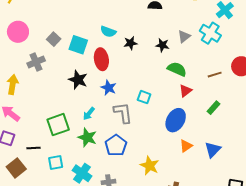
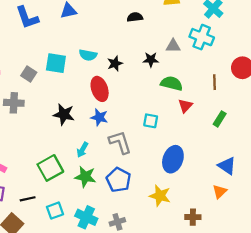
gray triangle: (184, 37) -> (173, 46), turned 48
cyan square: (78, 45) -> (56, 63), moved
red ellipse: (101, 59) -> (100, 89), moved
gray cross: (36, 62) -> (14, 103), turned 36
brown line: (215, 75) -> (214, 82), turned -64
cyan square: (144, 97) -> (151, 121), moved
blue ellipse: (176, 120) -> (173, 159), moved
orange triangle: (186, 146) -> (220, 192), moved
blue triangle: (213, 150) -> (227, 166), turned -30

